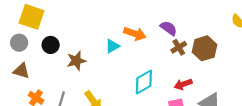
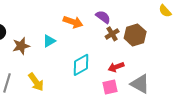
cyan triangle: (112, 46) -> (49, 41), moved

